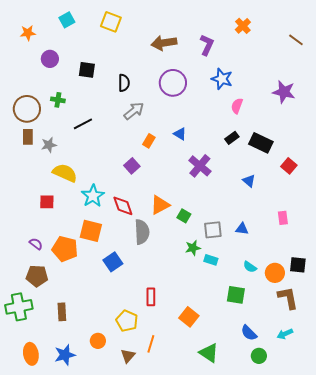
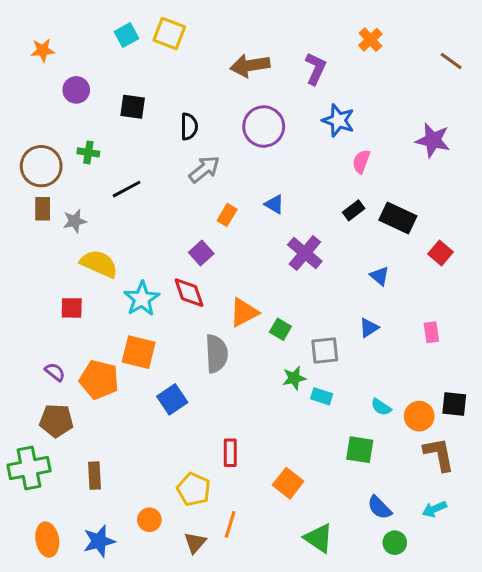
cyan square: (67, 20) -> (127, 35), moved
red diamond: (123, 206) -> (189, 293), moved
blue triangle: (242, 229) -> (369, 328), moved, turned -40

